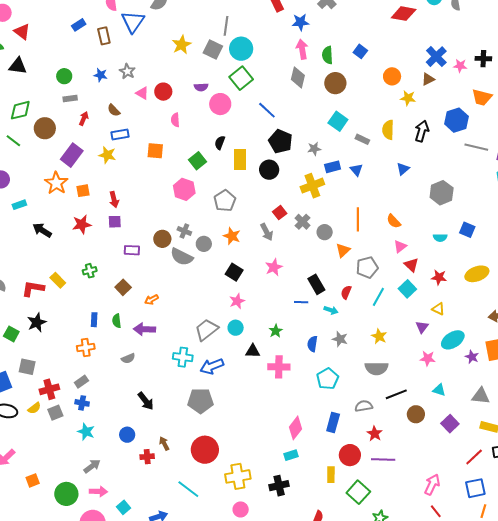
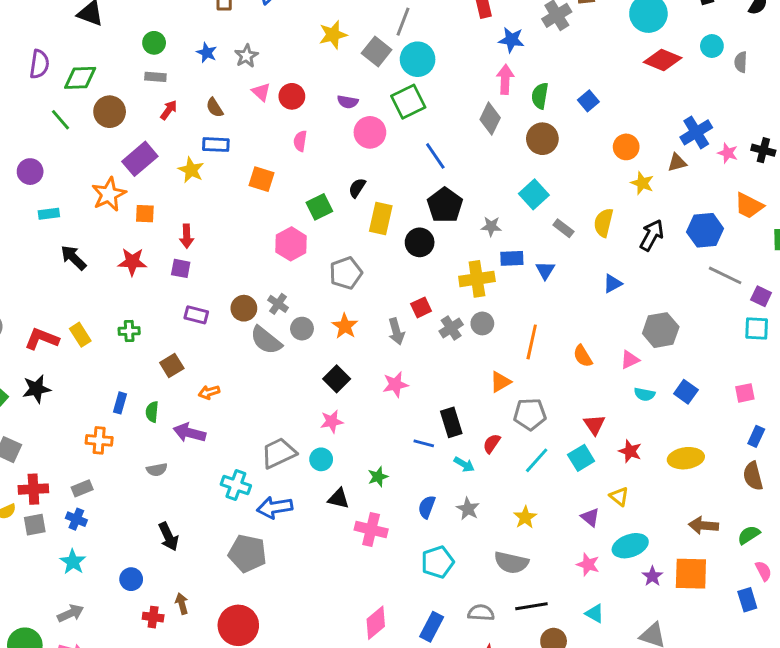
gray circle: (325, 232) -> (482, 323), moved
pink triangle: (400, 246) -> (630, 360), moved
purple triangle: (422, 327) -> (590, 517), turned -40

